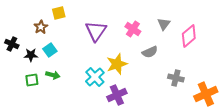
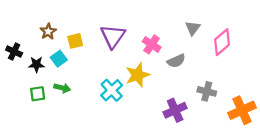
yellow square: (59, 13) -> (75, 41), moved
pink cross: (133, 29) -> (152, 44), moved
purple cross: (117, 95) -> (175, 110), moved

